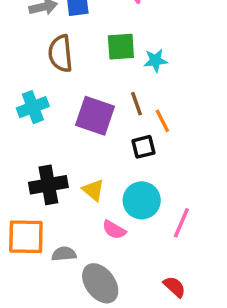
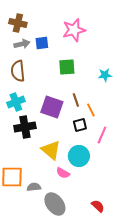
brown semicircle: (60, 54) -> (18, 71), moved
cyan star: (155, 60) -> (105, 75), moved
black cross: (48, 185) -> (25, 127), moved
yellow triangle: (93, 190) -> (51, 150), size x1.5
pink line: (181, 223) -> (102, 135), moved

